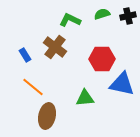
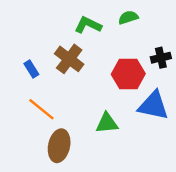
black cross: (128, 16) -> (161, 58), moved

